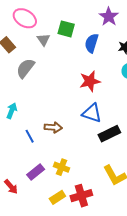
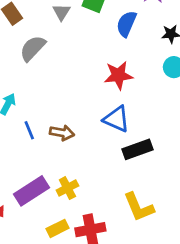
blue line: (30, 136) -> (29, 130), moved
yellow cross: (61, 167) -> (67, 188), turned 35
purple rectangle: (36, 172) -> (32, 191), size x1.4

